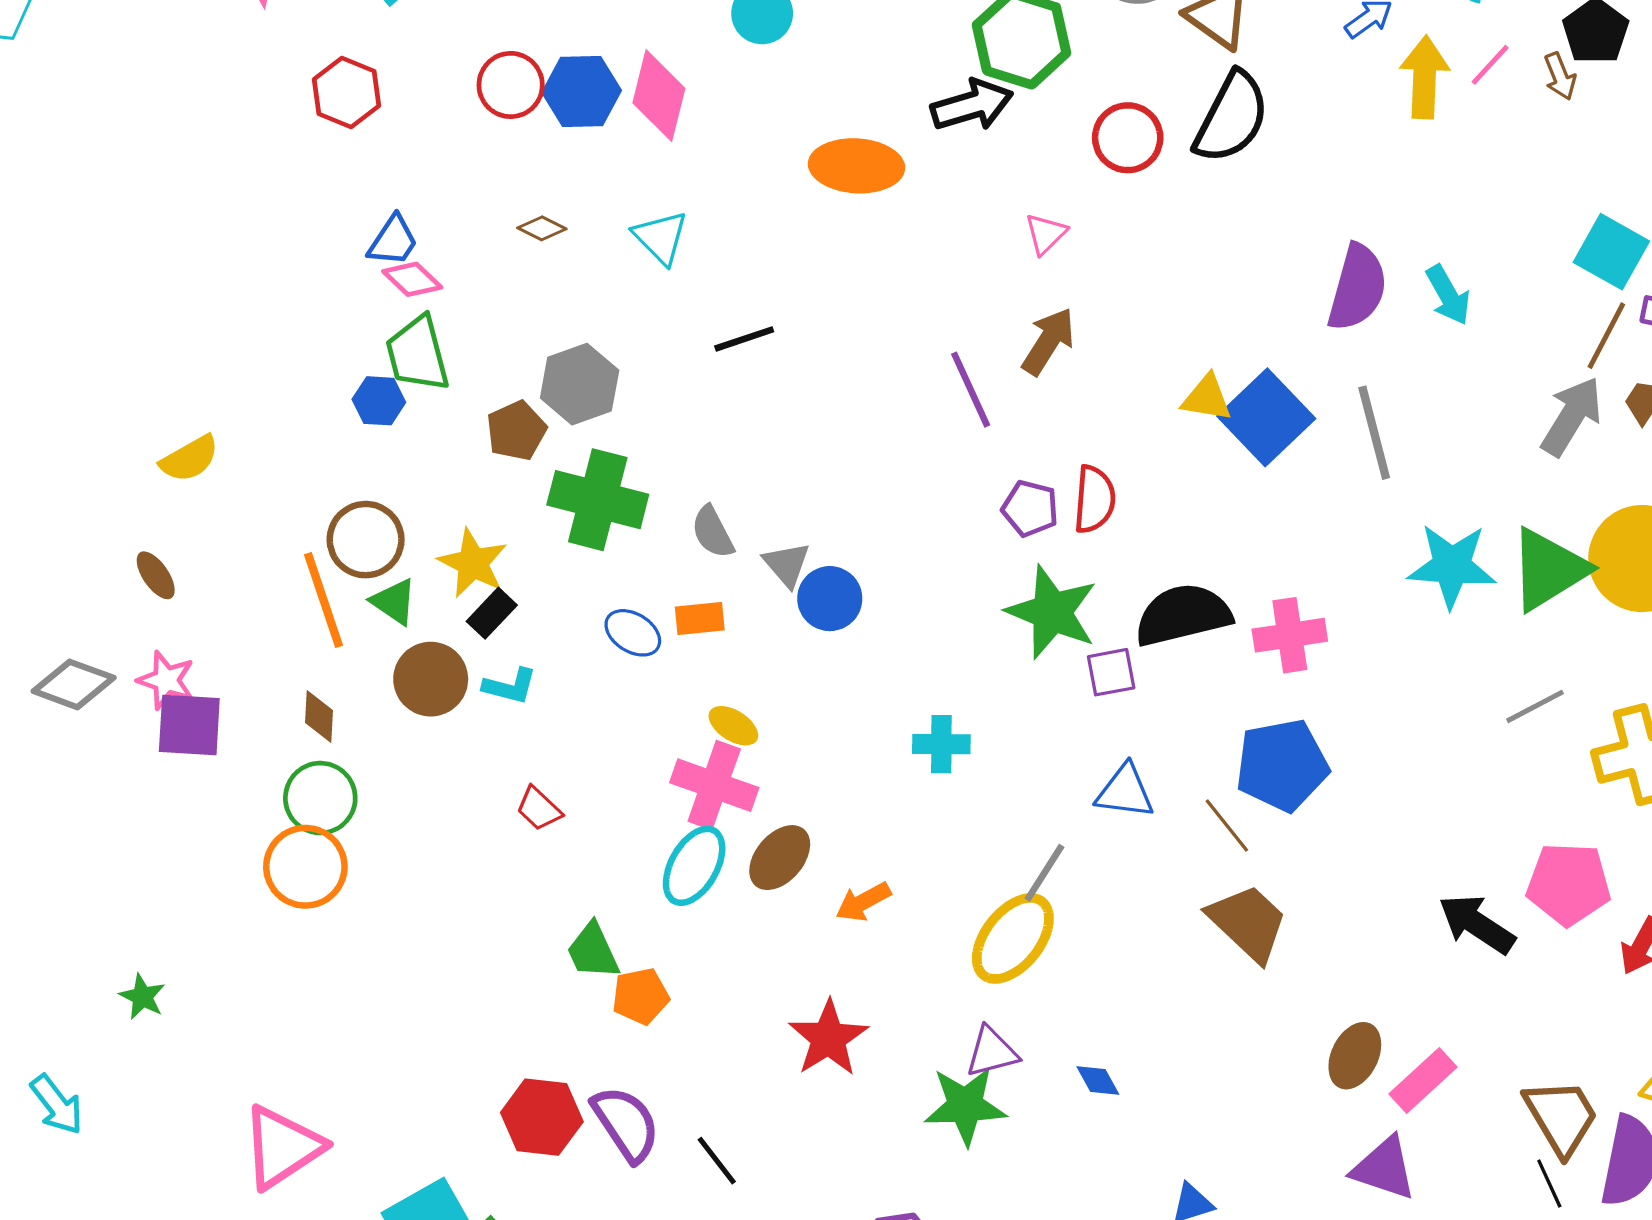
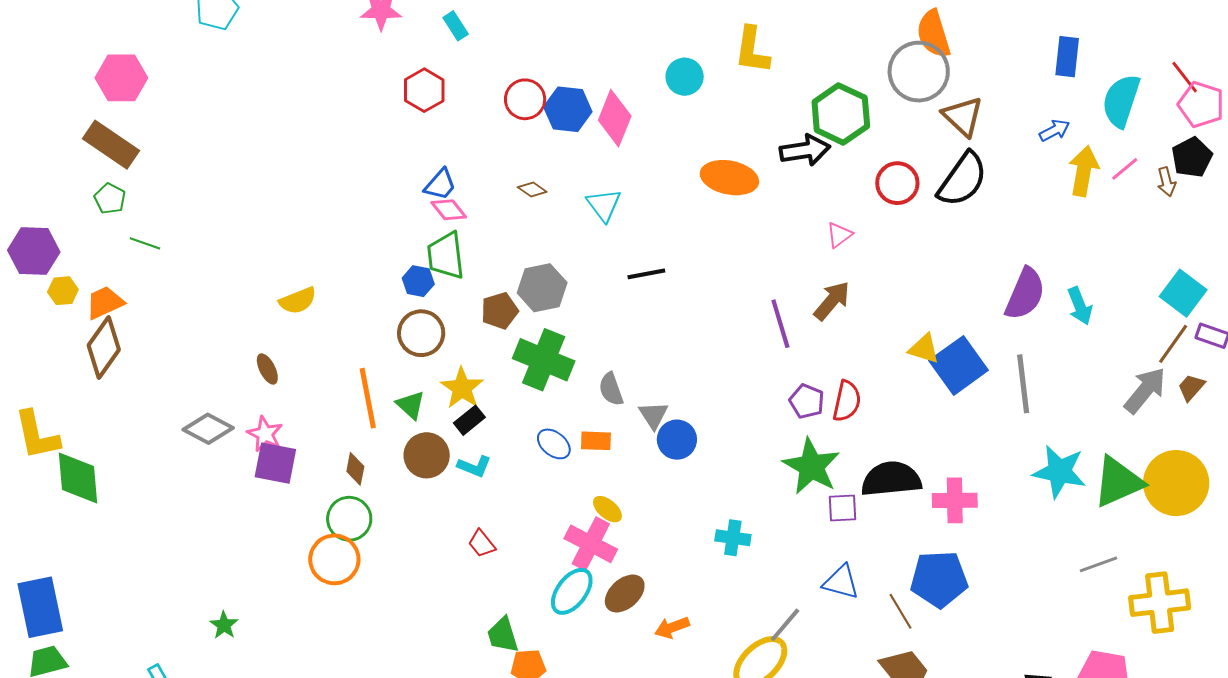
brown circle: (366, 540) -> (421, 333), moved

